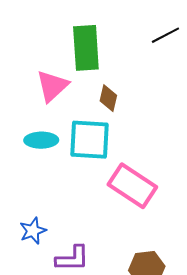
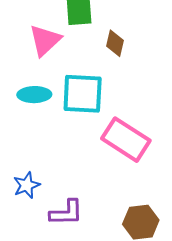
brown diamond: (108, 98) -> (115, 43), moved

